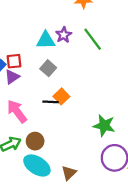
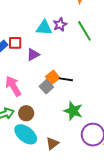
gray square: (48, 68) -> (46, 87), moved
purple triangle: (12, 77) -> (33, 55), moved
black line: (51, 102) -> (66, 79), moved
green star: (104, 126) -> (73, 111), moved

